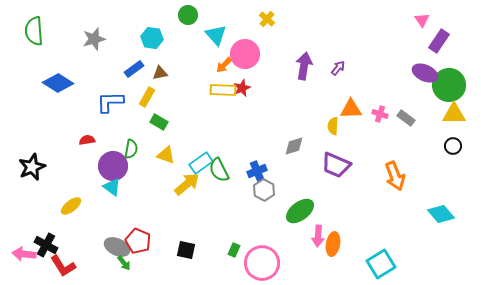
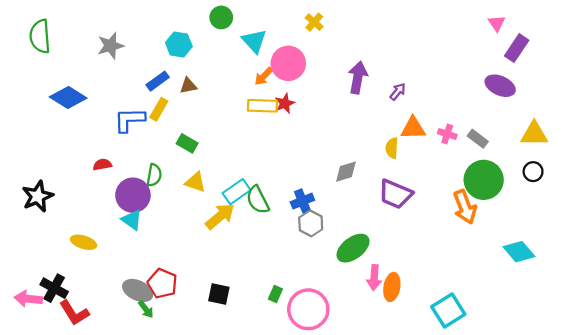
purple arrow: (338, 68) -> (398, 92), moved
green circle: (449, 85) -> (484, 180), moved
yellow rectangle: (147, 97) -> (159, 109), moved
yellow ellipse: (71, 206) -> (84, 242), turned 55

